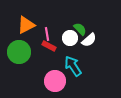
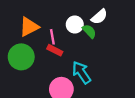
white circle: (70, 38) -> (75, 25), moved
white semicircle: (89, 40) -> (99, 17), moved

